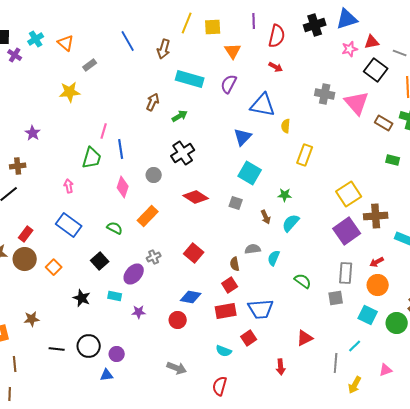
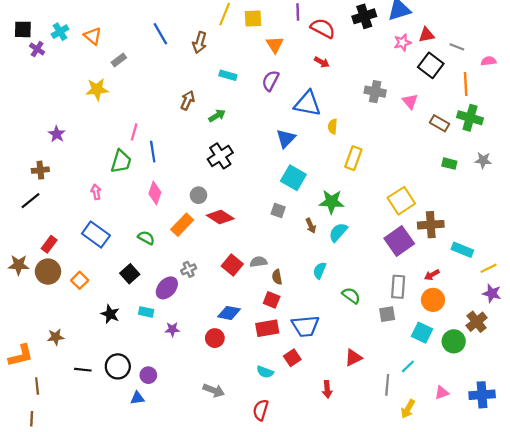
red semicircle: (277, 36) -> (323, 28), turned -75
cyan rectangle: (190, 79) -> (228, 75), size x0.6
pink triangle: (357, 103) -> (410, 101), size x0.6
gray circle: (154, 175) -> (198, 195), moved
green star: (285, 195) -> (332, 202), size x1.6
red diamond: (196, 197) -> (220, 217), moved
gray semicircle: (253, 249) -> (258, 262), moved
red square: (230, 285) -> (272, 300), turned -35

